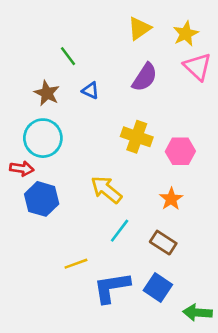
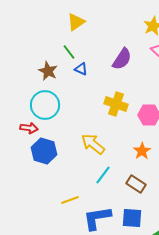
yellow triangle: (139, 28) -> (76, 22), moved
green line: (68, 56) -> (69, 52), moved
blue square: (158, 287) -> (132, 218), turned -30

